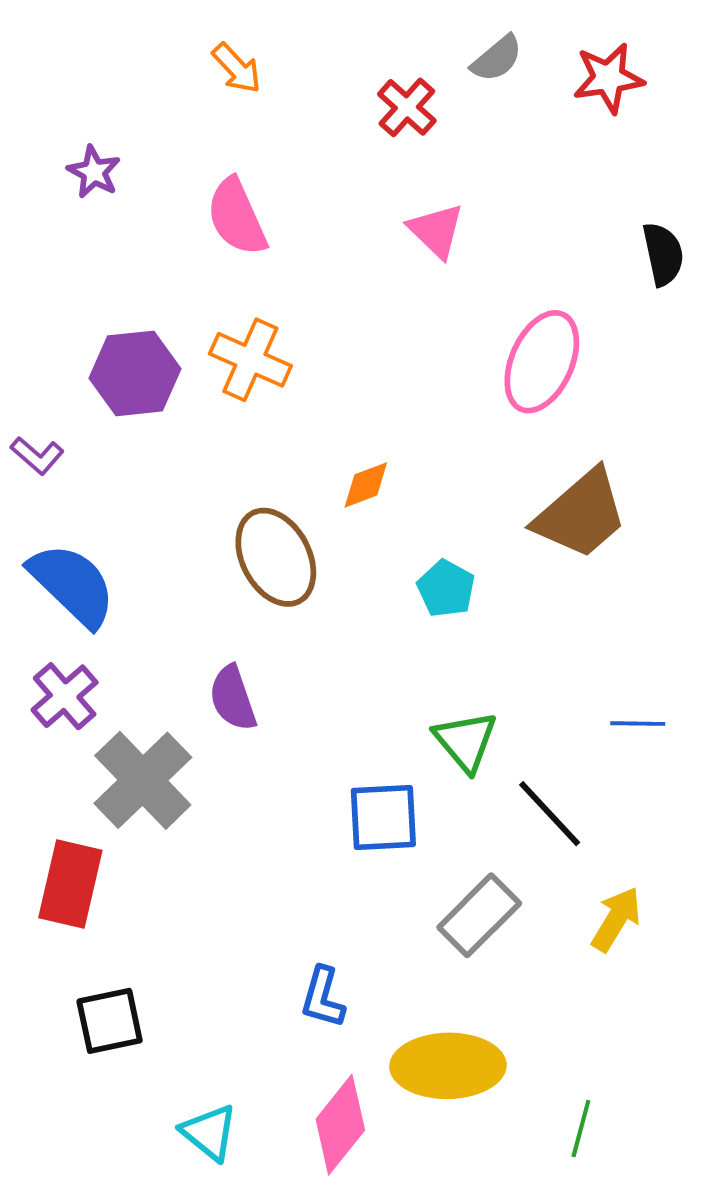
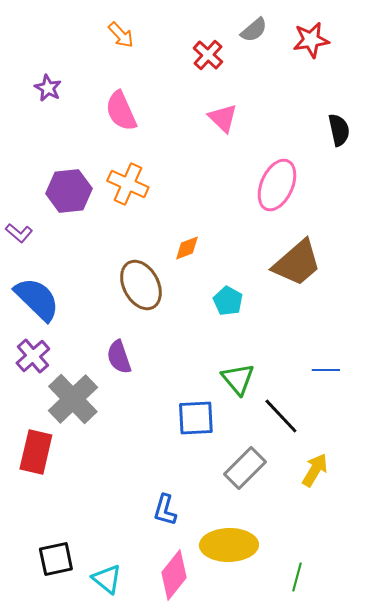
black square: (110, 1021) -> (56, 559), moved

